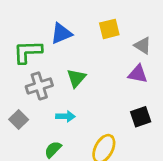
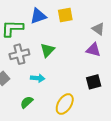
yellow square: (109, 29) -> (65, 15), moved

